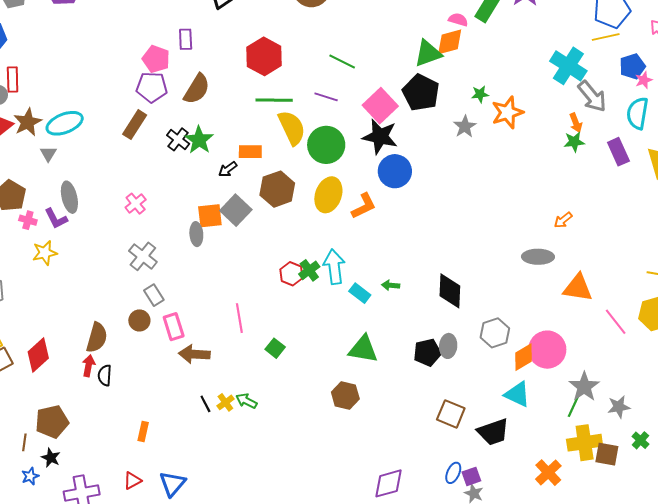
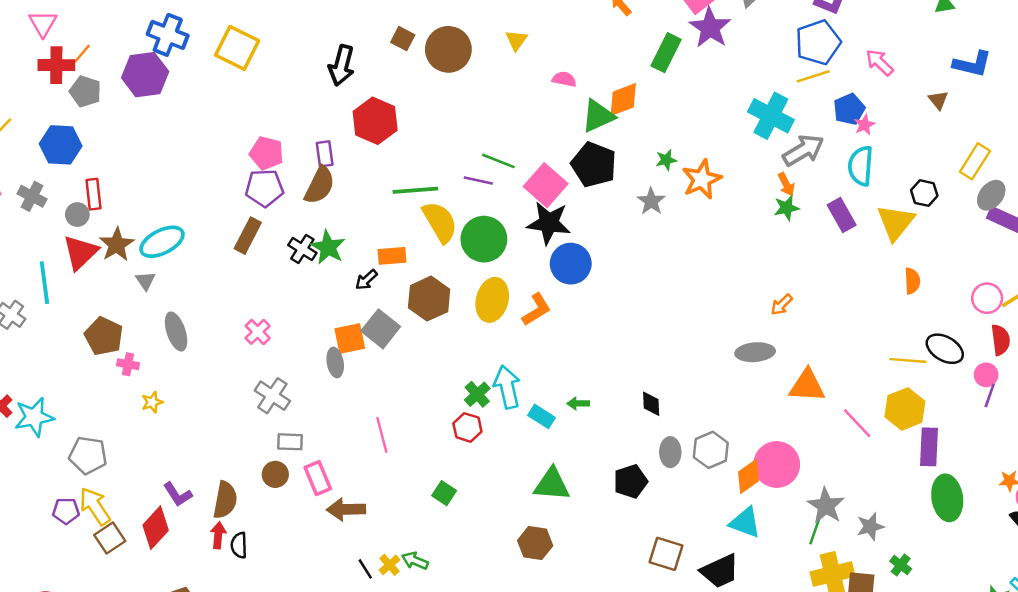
pink semicircle: (458, 20) -> (564, 79), moved
purple rectangle: (186, 39) -> (325, 154), moved
red hexagon: (264, 56) -> (375, 121), moved
green line: (342, 61) -> (498, 161), moved
gray arrow: (592, 96) -> (803, 150), turned -76
purple L-shape: (56, 219) -> (178, 494), moved
yellow star: (45, 253) -> (152, 402), size x0.7
red hexagon: (291, 274) -> (467, 427), moved
black diamond: (450, 291) -> (651, 404), size x0.6
gray rectangle: (154, 295) -> (290, 442), turned -50
pink line: (239, 318) -> (382, 435), moved
gray ellipse: (448, 346) -> (670, 452), moved

